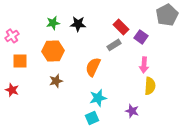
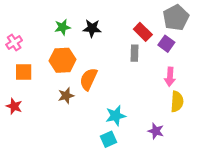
gray pentagon: (167, 15) -> (176, 18), moved
gray rectangle: (114, 45) -> (135, 53), turned -56
orange semicircle: (93, 67) -> (88, 79), moved

